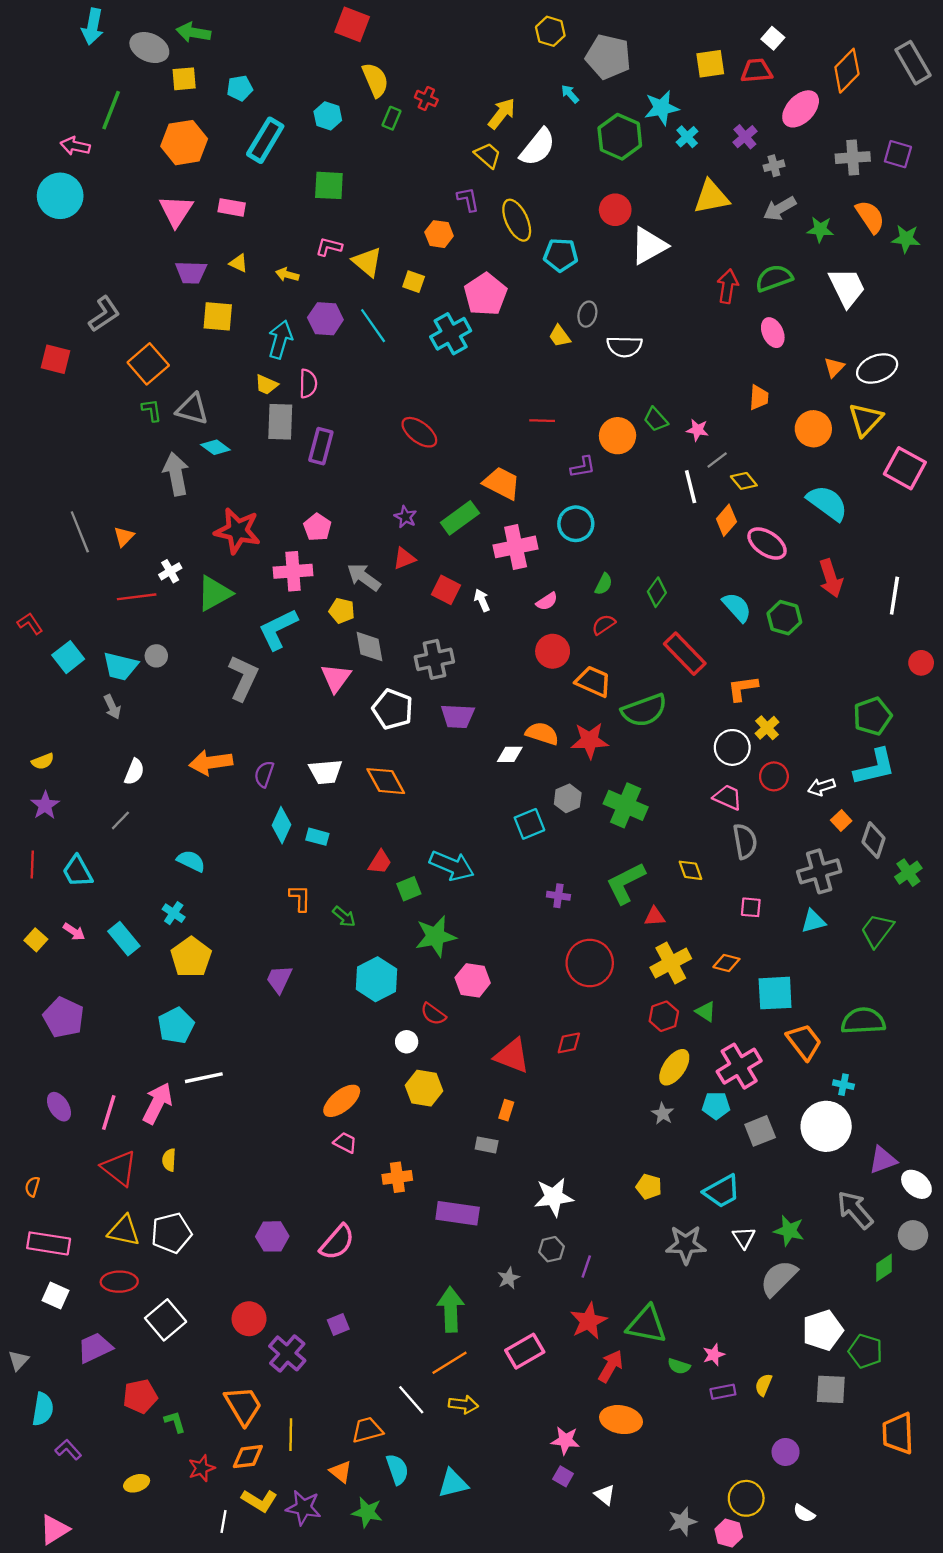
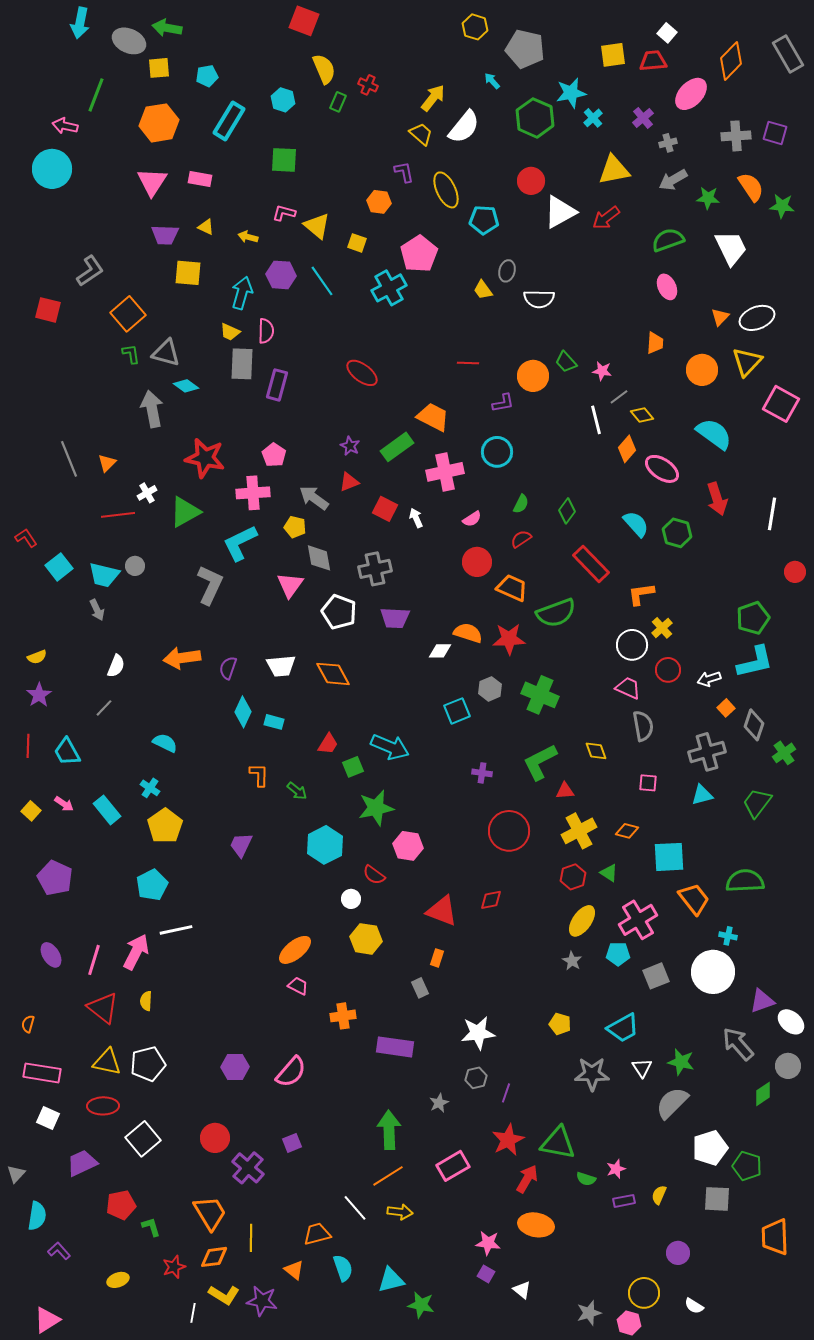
red arrow: (728, 286) -> (606, 218), moved, turned -136
gray rectangle: (487, 1145) -> (420, 988), turned 54
green star: (367, 1512) -> (421, 1305), moved

